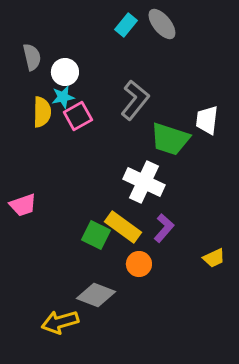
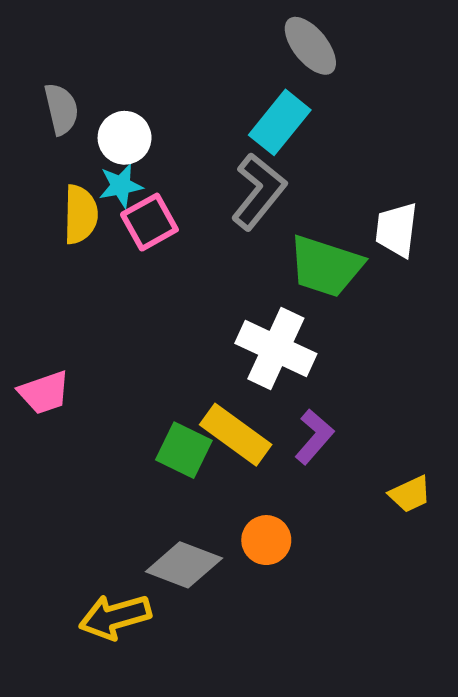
cyan rectangle: (126, 25) -> (280, 122), moved, size x1.4
orange circle: (139, 264) -> (266, 540), moved

